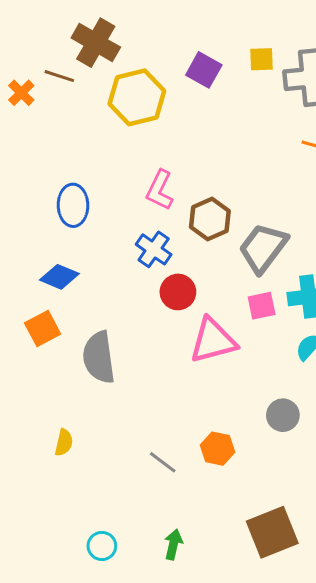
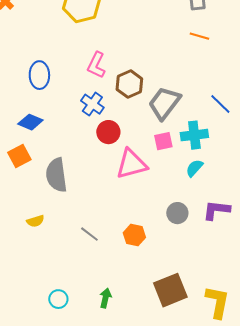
yellow semicircle: (64, 443) -> (35, 221), moved, turned 60
gray line: (163, 462) -> (89, 234), moved

